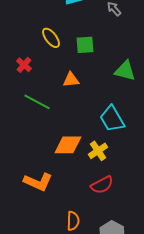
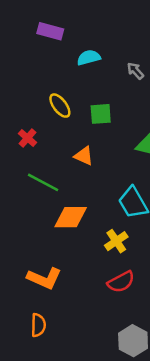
orange triangle: (71, 80) -> (84, 156), turned 30
orange diamond: (68, 145) -> (71, 217), moved
orange semicircle: (73, 221) -> (38, 325), moved

